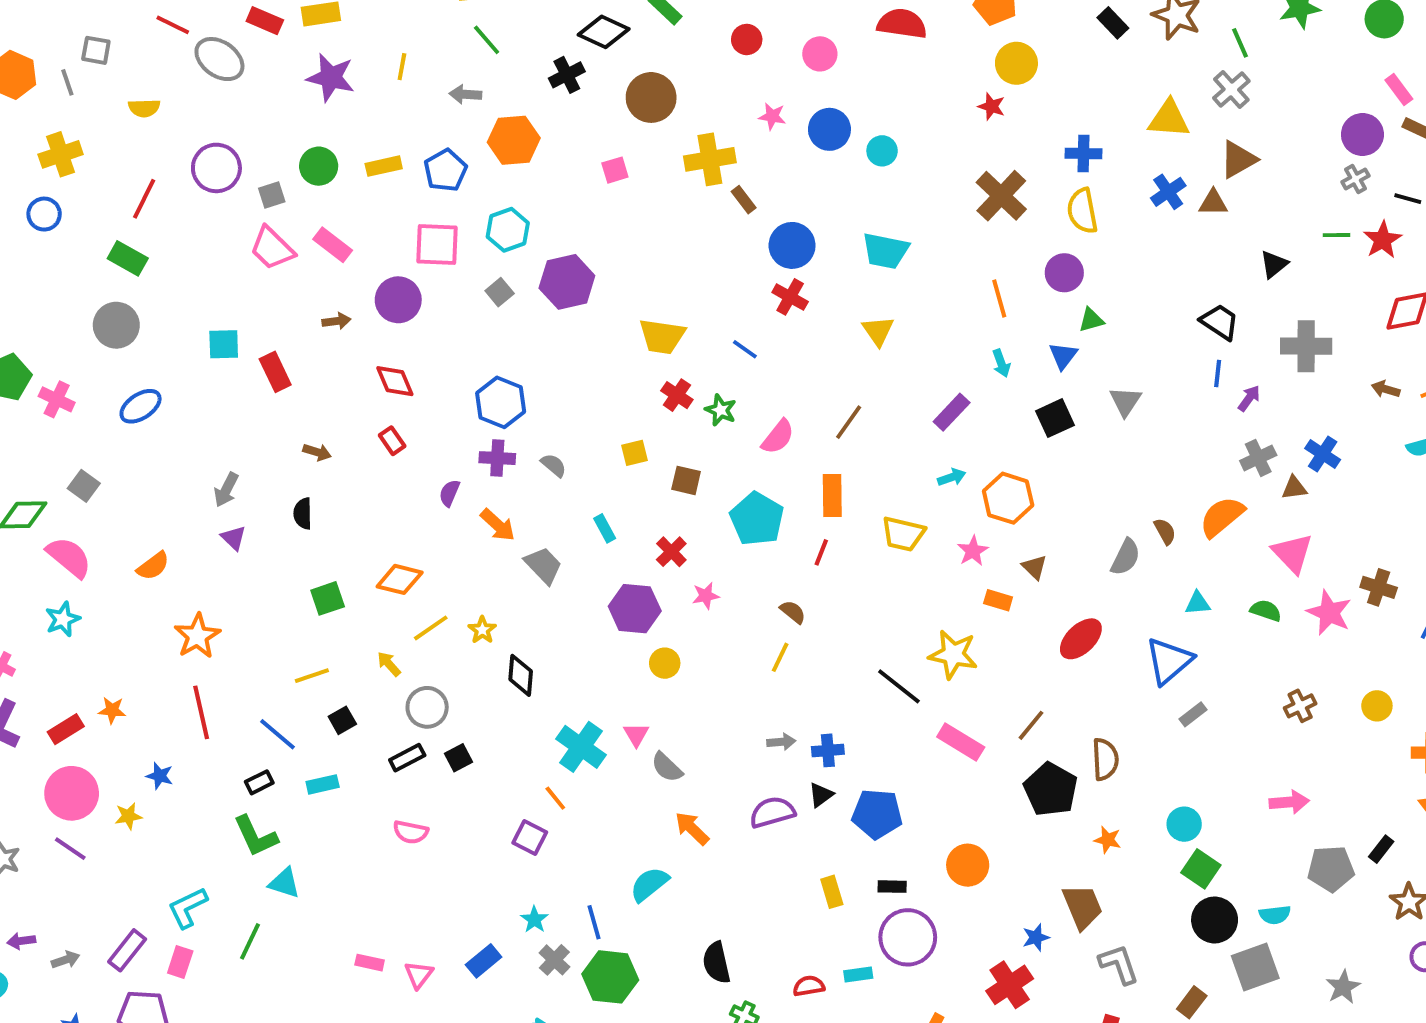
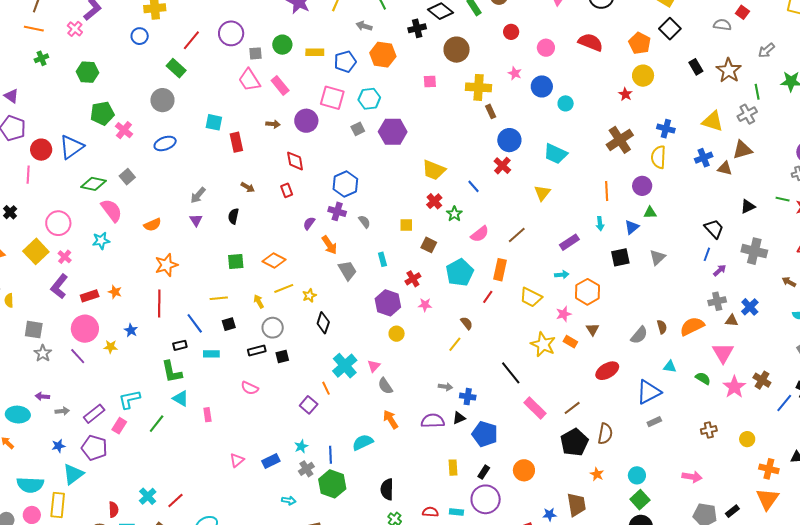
yellow star: (953, 654) -> (543, 344), moved
black rectangle: (892, 887) -> (484, 472), turned -72
pink rectangle: (370, 963) -> (207, 415), moved, turned 56

